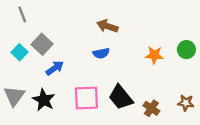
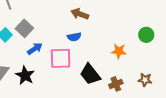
orange star: (154, 55) -> (119, 51), moved
pink square: (86, 98) -> (61, 58), moved
brown cross: (151, 108) -> (116, 84), turned 32

